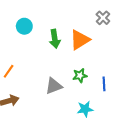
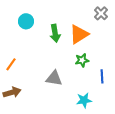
green star: (80, 76) -> (82, 60), moved
gray triangle: (54, 86) -> (54, 78), turned 30

